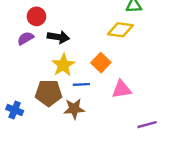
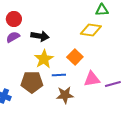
red circle: (36, 16) -> (14, 19), moved
brown star: (74, 109) -> (65, 95), moved
purple line: (147, 125) -> (113, 84), moved

